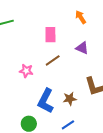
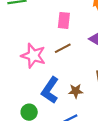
pink star: (26, 71) -> (33, 56), size x1.6

